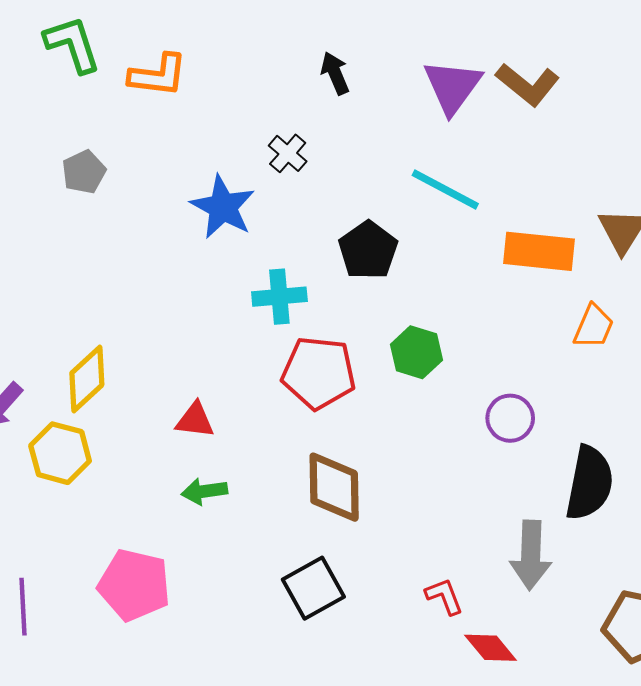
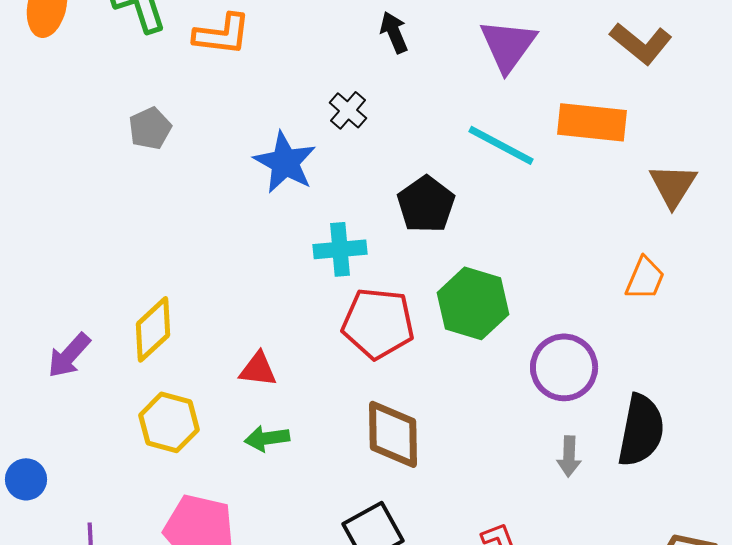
brown L-shape: (528, 84) -> (641, 43), moved
orange rectangle: (539, 251) -> (592, 122), moved
green hexagon: (416, 352) -> (473, 303), size x1.4
purple circle: (510, 418) -> (564, 367), size x1.4
yellow hexagon: (60, 453) -> (169, 422), moved
gray arrow: (531, 555) -> (569, 456), moved, size x0.6

